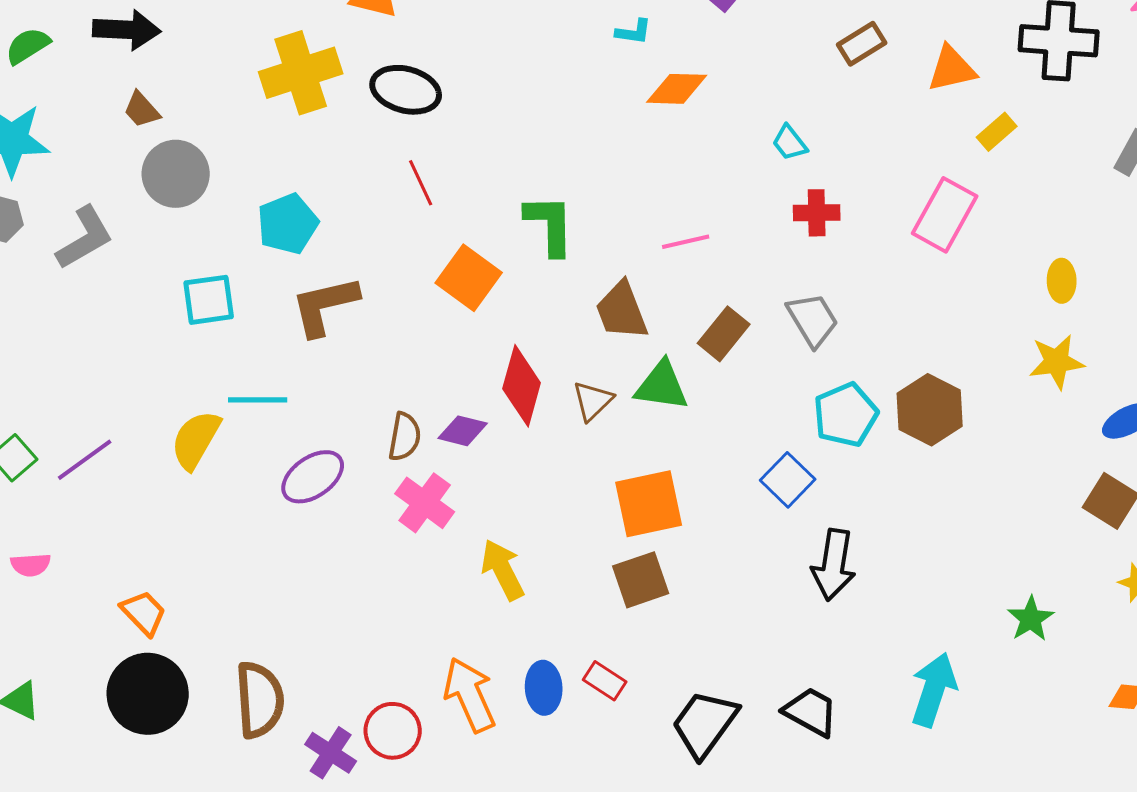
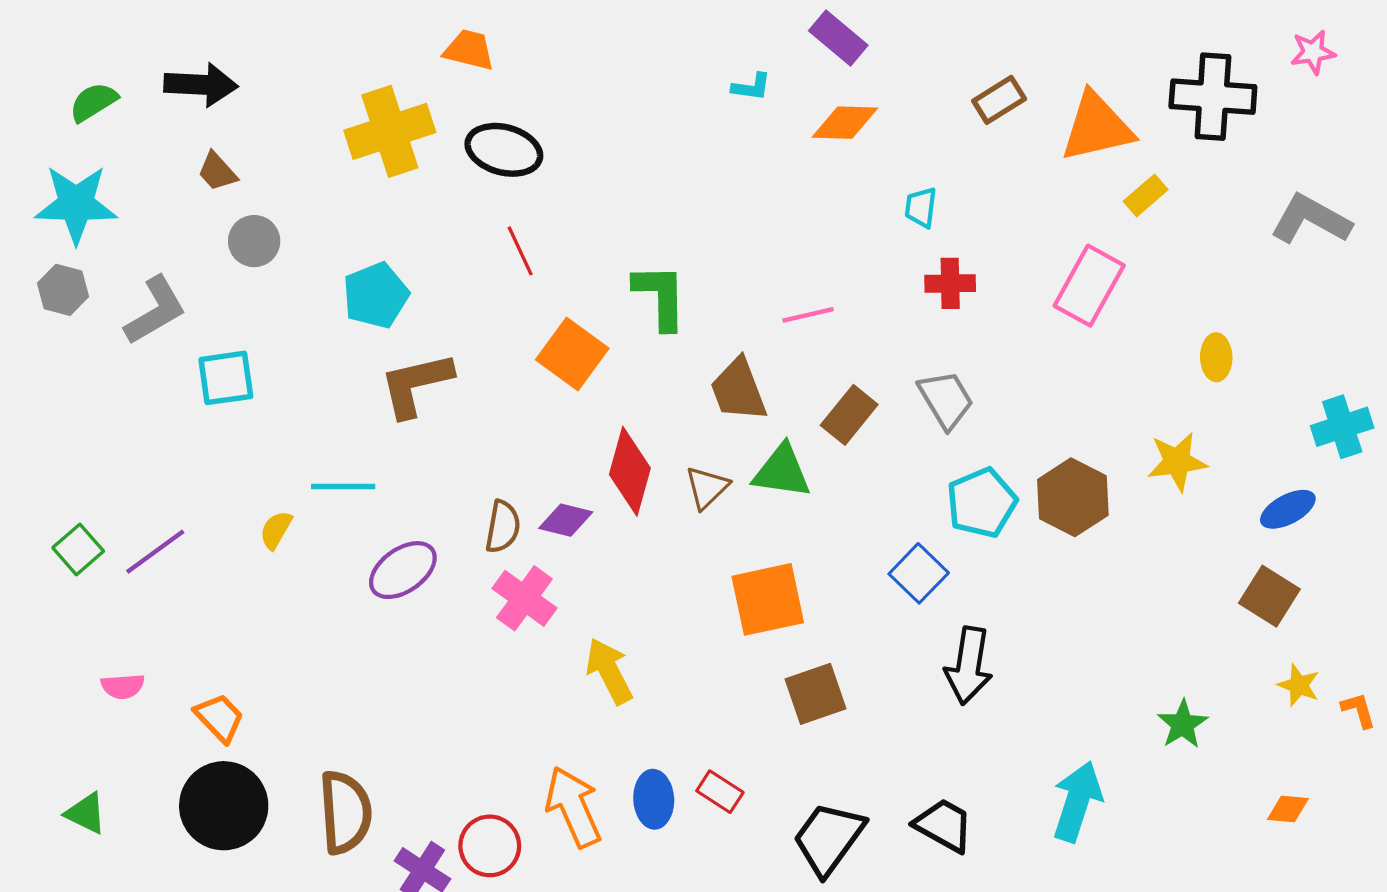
orange triangle: (952, 69) -> (1097, 127), size x1.4
orange diamond: (677, 89) -> (845, 123), moved
cyan trapezoid: (790, 143) -> (921, 207), turned 45
gray circle: (176, 174) -> (254, 241), size x0.7
cyan square: (209, 300) -> (226, 378), moved
yellow star: (1057, 362) -> (1177, 462), moved
yellow semicircle: (196, 440) -> (276, 530), size x0.6
pink semicircle: (31, 565) -> (123, 686), moved
brown square: (641, 580) -> (816, 694), moved

